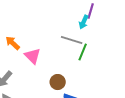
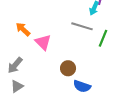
green line: (83, 52) -> (103, 38), moved

